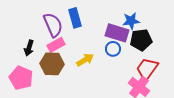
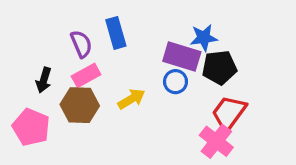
purple semicircle: (53, 25) -> (81, 44), size x0.7

